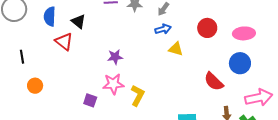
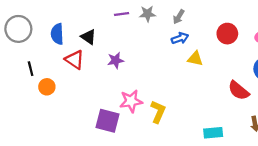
black line: (22, 57) -> (31, 69), moved
purple star: (115, 57) -> (116, 60), moved
orange circle: (35, 86) -> (47, 87), moved
purple square: (90, 100) -> (107, 121), size x1.6

